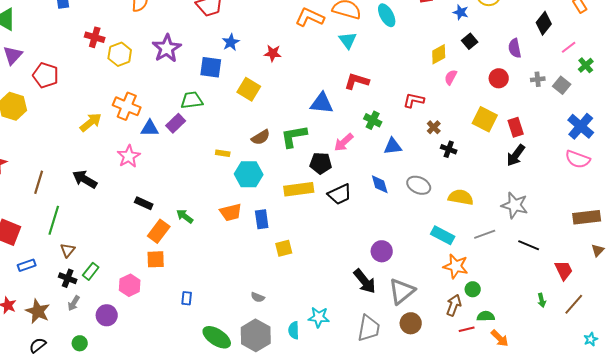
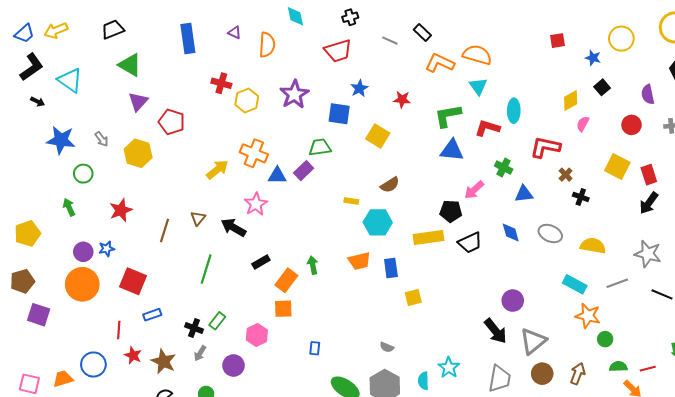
cyan ellipse: (387, 15) -> (514, 111), moved, turned 30
red L-shape: (414, 100) -> (545, 147), size x1.4
green L-shape: (294, 136) -> (448, 116), moved
black arrow: (85, 179) -> (234, 227), moved
black rectangle: (144, 203) -> (261, 262), moved, turned -54
green arrow: (185, 216) -> (313, 265), turned 42
green line: (54, 220) -> (206, 269), moved
brown triangle: (68, 250) -> (198, 218), moved
brown arrow: (454, 305) -> (578, 374), moved
cyan star: (319, 317) -> (449, 368), turned 30
red line: (467, 329) -> (648, 369), moved

